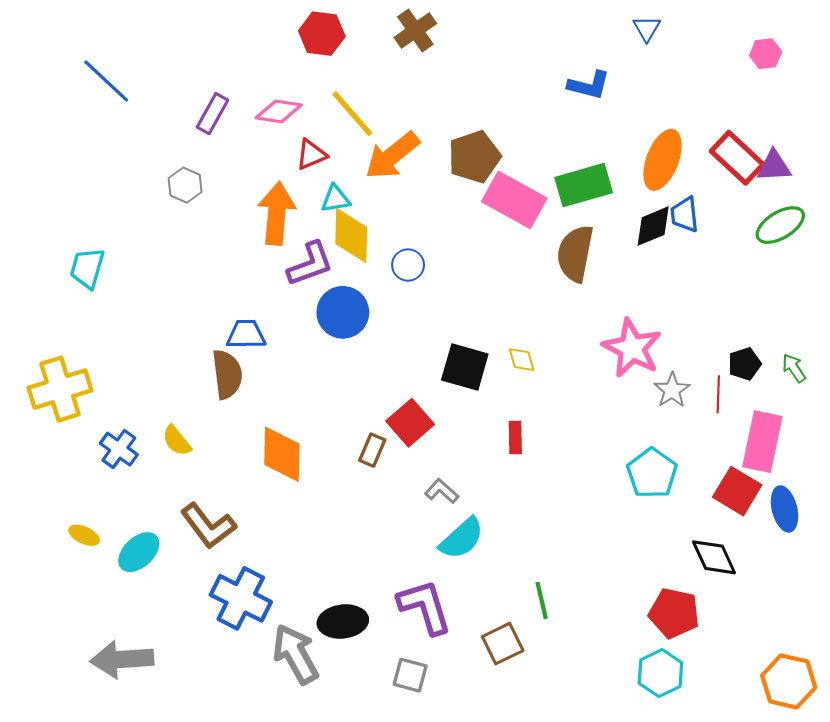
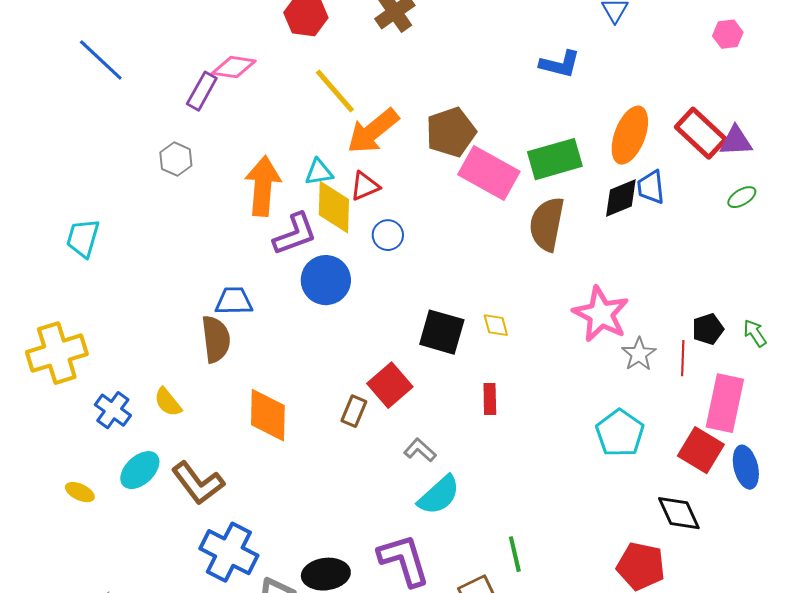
pink diamond: (279, 111) -> (234, 67), moved
red triangle: (311, 155) -> (365, 186), moved
green ellipse: (780, 225) -> (742, 197), size x0.6
cyan ellipse: (139, 552) -> (140, 470), moved

